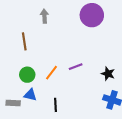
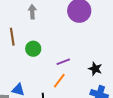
orange line: (51, 73) -> (59, 81), moved
green circle: (27, 75) -> (33, 49), moved

